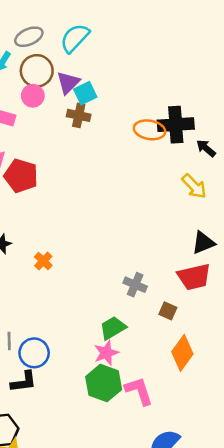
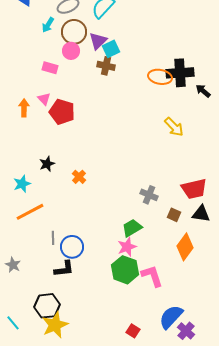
yellow arrow: (194, 186) -> (174, 127), moved
black triangle: (203, 243) -> (201, 214), moved, turned 30

